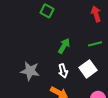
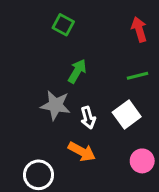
green arrow: (64, 46) -> (77, 71), moved
gray star: (30, 71) -> (56, 105), moved

